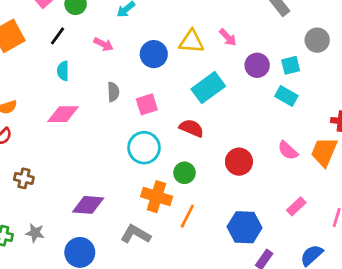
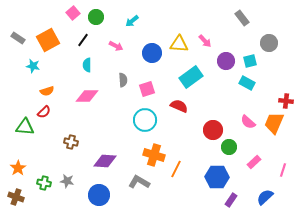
green circle: (185, 173) -> (229, 147), moved
brown cross: (24, 178) -> (71, 142), moved

